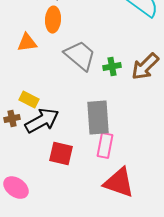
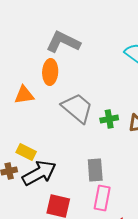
gray rectangle: (98, 118) -> (95, 170), size x0.7

